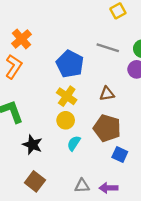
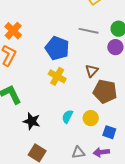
brown triangle: (107, 94) -> (92, 71), turned -32
yellow circle: (66, 120) -> (91, 118), moved
brown pentagon: (107, 128) -> (105, 91), moved
blue square: (120, 155) -> (109, 132), moved

